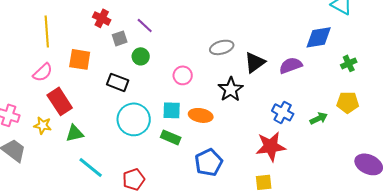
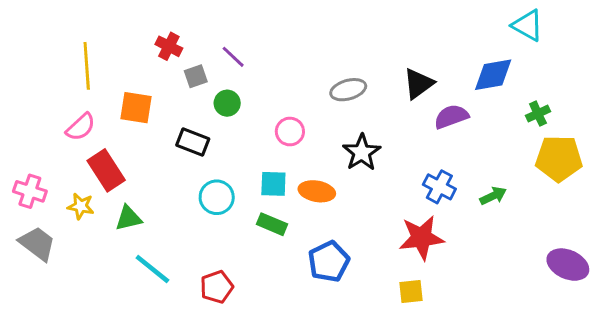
black triangle: (255, 62) -> (418, 84), moved
yellow pentagon: (348, 102) -> (559, 158), moved, size x1.4
cyan circle: (134, 119) -> (217, 197), size x0.7

